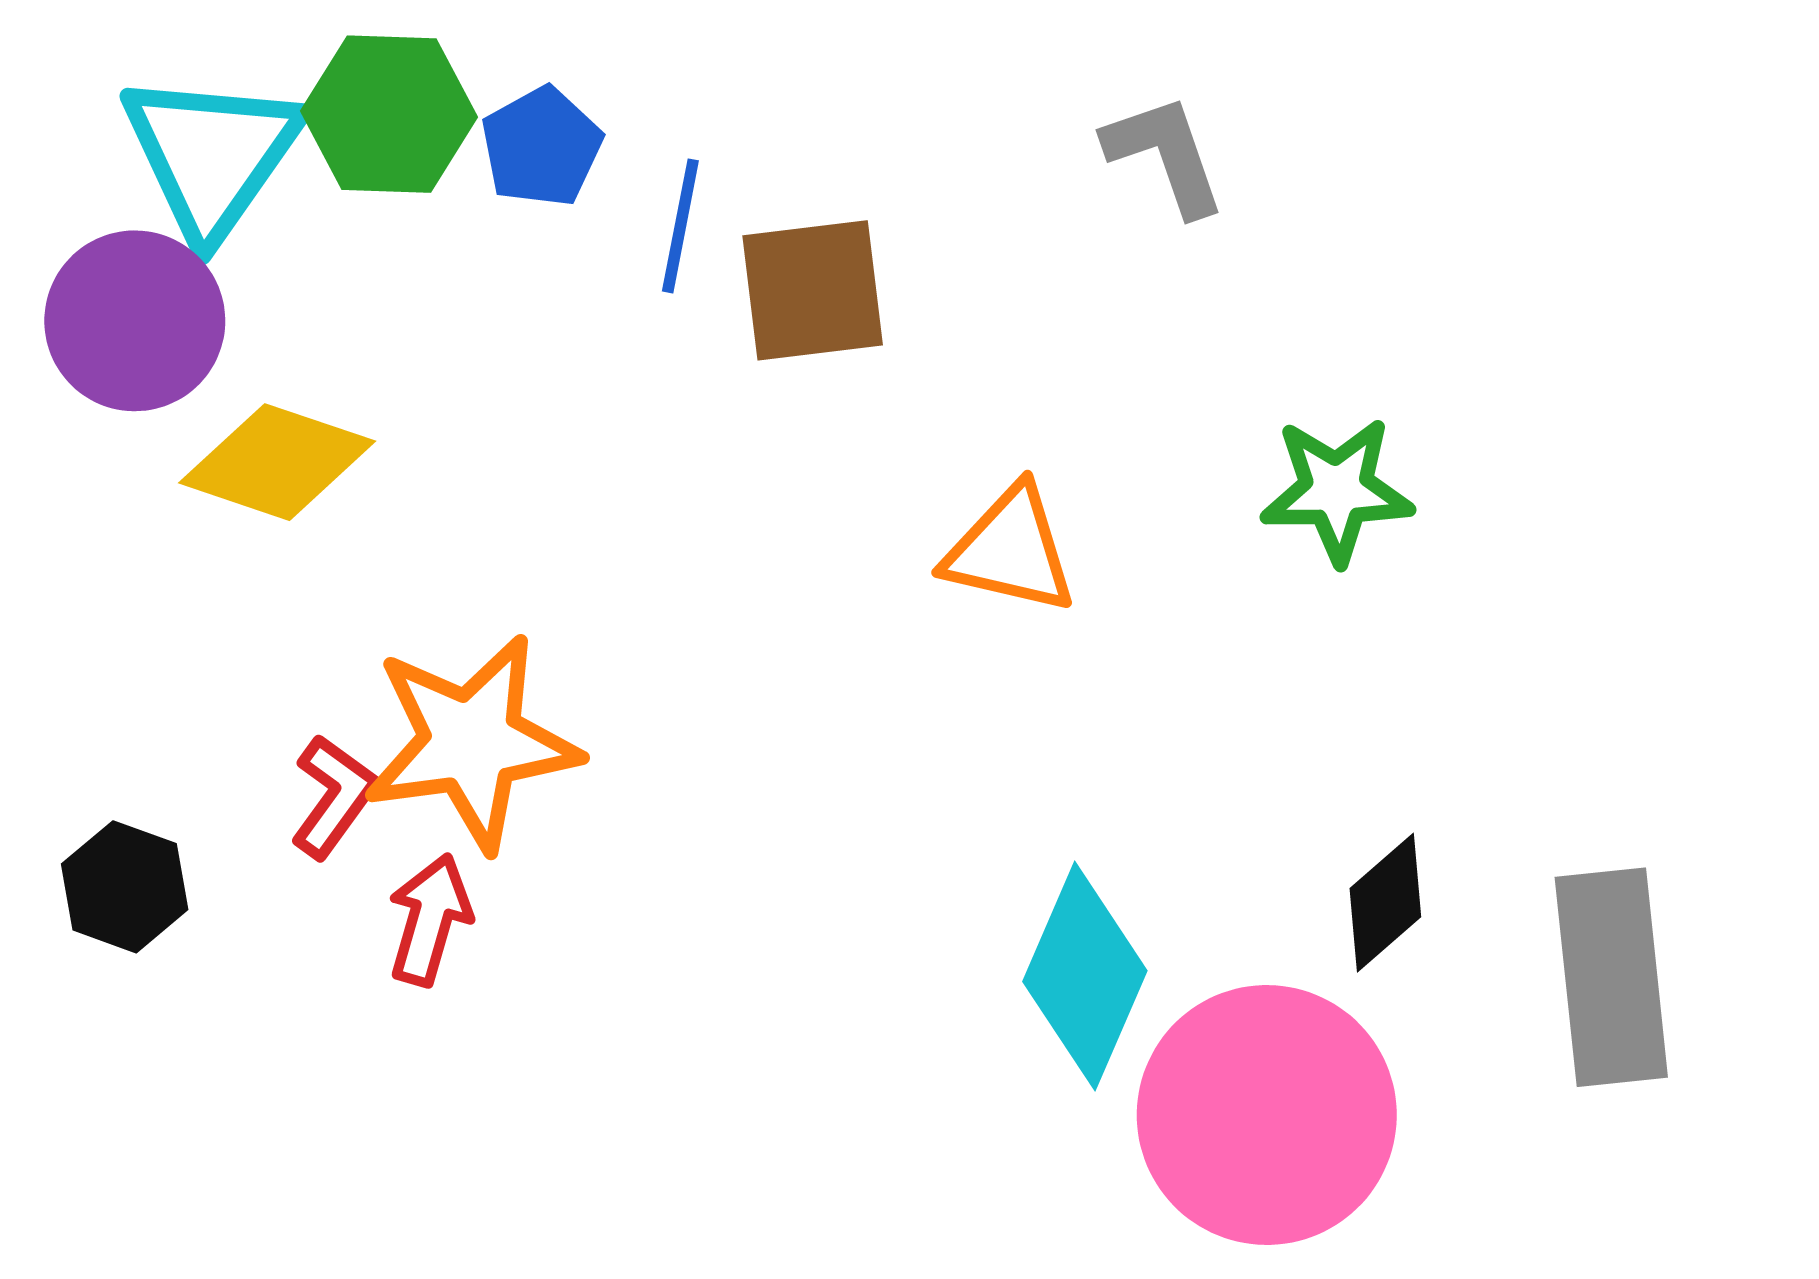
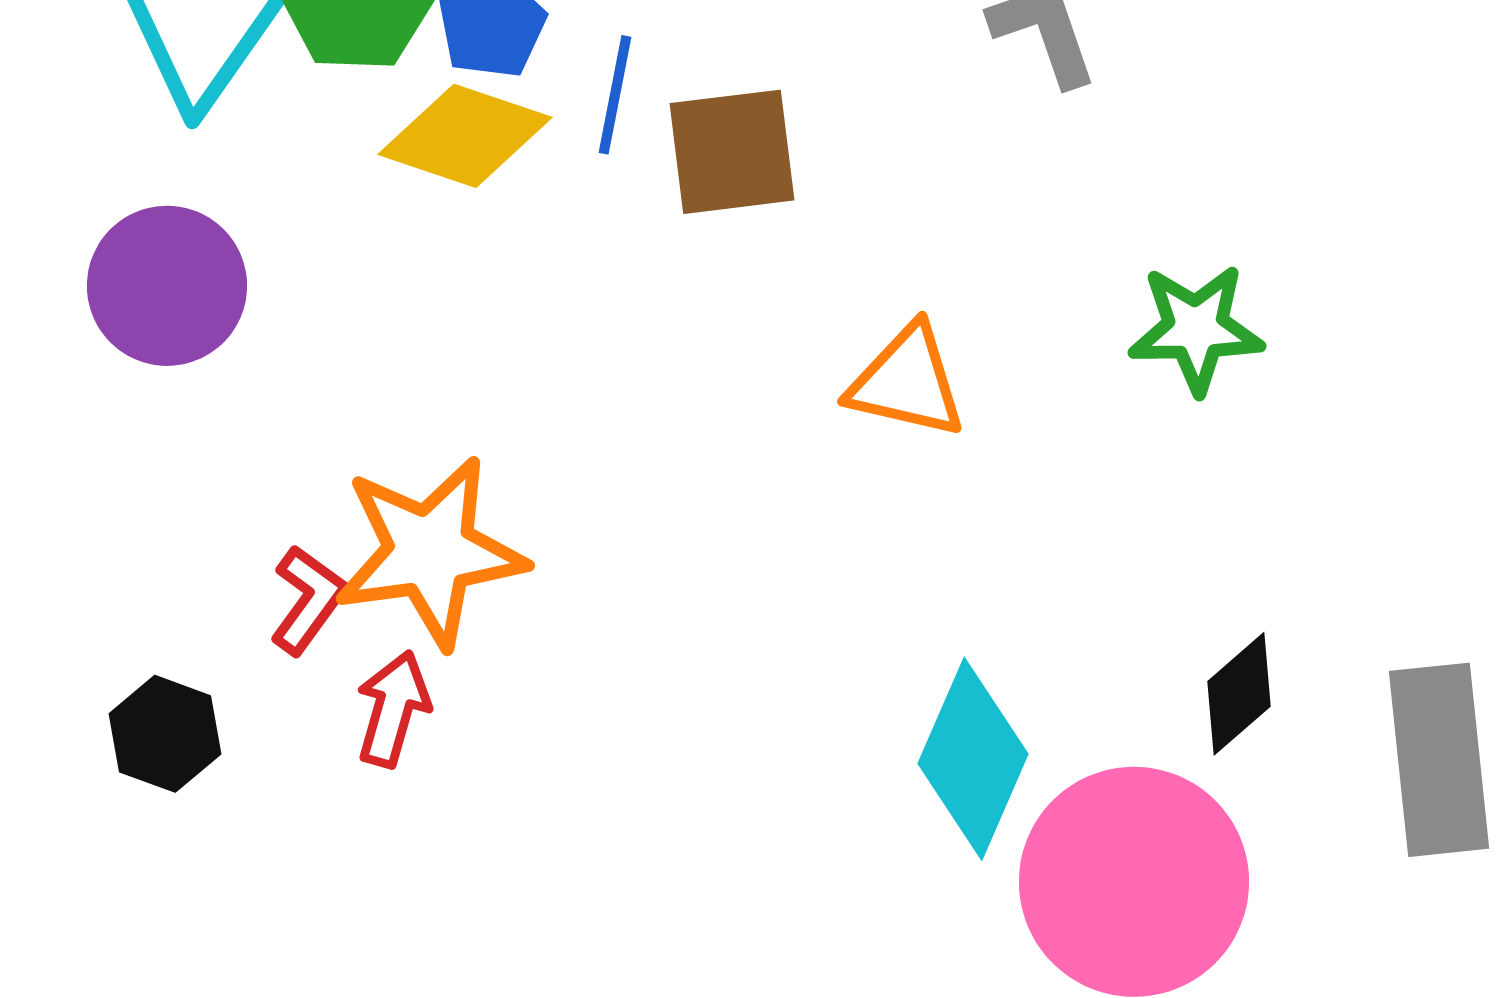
purple circle: (135, 321) -> (167, 286), moved
yellow diamond: (277, 462) -> (465, 136), moved
black hexagon: (125, 887) -> (165, 734), moved

